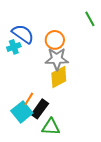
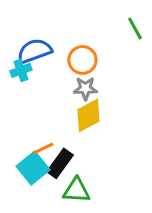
blue semicircle: (23, 34) -> (34, 51), turned -55
gray star: (57, 59) -> (85, 88), size x0.7
orange line: (29, 99) -> (43, 148), turned 32

